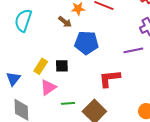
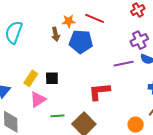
brown arrow: (65, 22) -> (56, 34), turned 40
blue pentagon: (87, 43) -> (81, 42), moved

